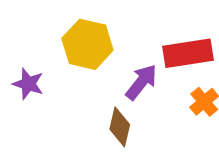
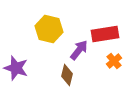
purple star: (28, 84) -> (16, 68), moved, size x1.4

